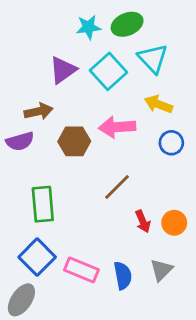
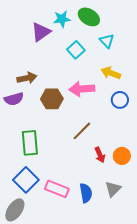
green ellipse: (127, 24) -> (89, 17), turned 55
cyan triangle: (153, 59) -> (107, 41), size x0.7
purple triangle: (63, 70) -> (41, 32), moved
cyan square: (109, 71) -> (76, 50), size x0.7

